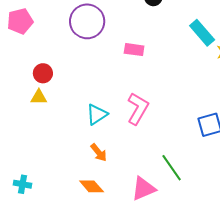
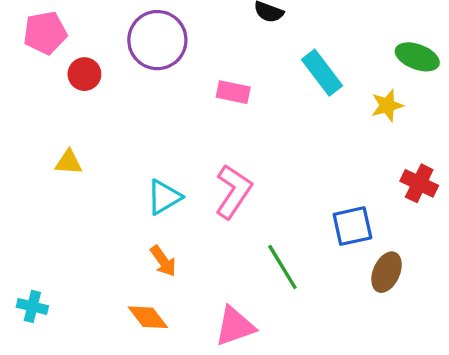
cyan rectangle: (202, 33) -> (322, 73), moved
red circle: (43, 73) -> (84, 74), moved
green line: (172, 168) -> (282, 267), moved

